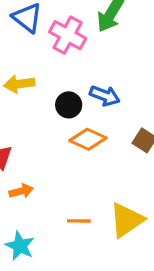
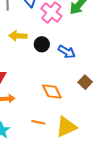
black circle: (69, 105) -> (42, 44), moved
orange diamond: (88, 139) -> (52, 91), moved, turned 30

